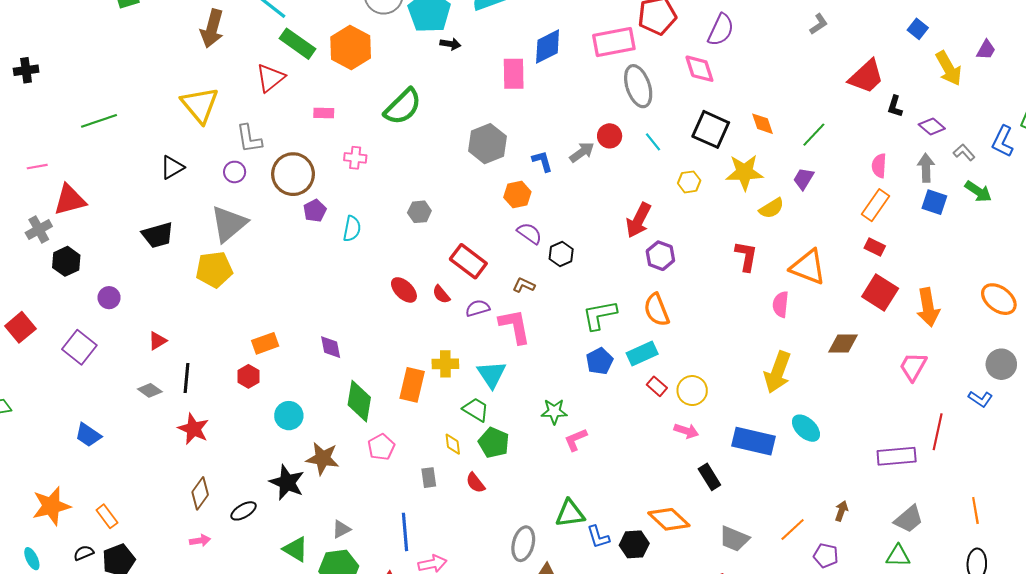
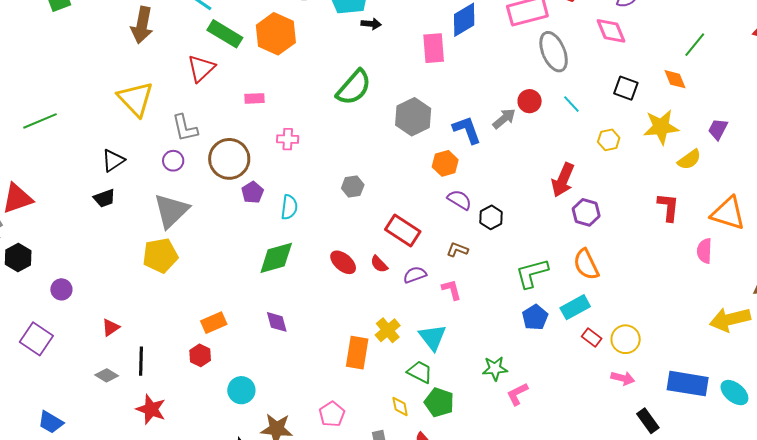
green semicircle: (403, 107) -> (354, 87), moved
black square: (711, 129) -> (626, 88), size x0.7
green line: (814, 135) -> (695, 45), moved
blue L-shape: (542, 161) -> (467, 130), size x1.4
black trapezoid: (158, 235) -> (104, 198), moved, size x0.7
pink L-shape: (515, 326) -> (452, 290), size x0.6
yellow cross: (445, 364) -> (388, 330), turned -35
yellow arrow: (778, 372) -> (730, 319), moved, turned 60
green diamond: (359, 401) -> (276, 258), moved, turned 69
cyan ellipse: (806, 428) -> (734, 393), moved

